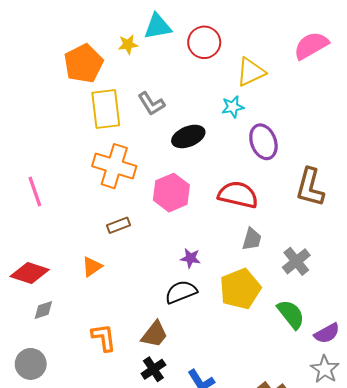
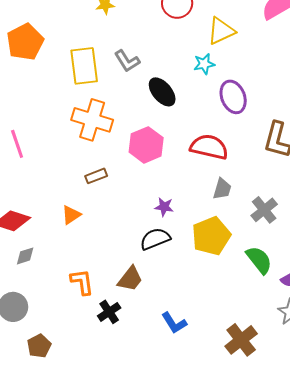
orange pentagon: (84, 63) -> (25, 42), moved
black ellipse: (188, 136) -> (162, 92), turned 72
black cross: (153, 369) -> (109, 312), moved

